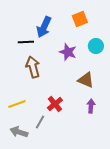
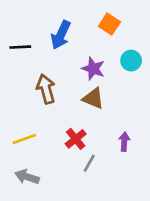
orange square: (80, 19) -> (109, 24), turned -35
black line: (26, 42) -> (20, 47), moved
brown triangle: (86, 80) -> (93, 98), moved
gray line: (40, 122) -> (89, 163), moved

